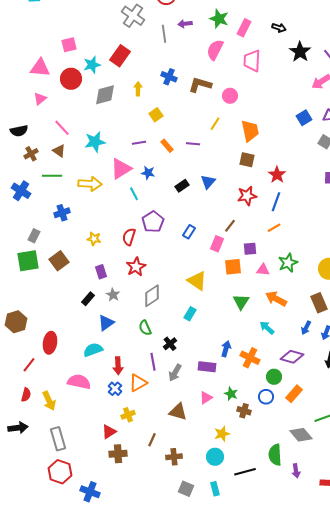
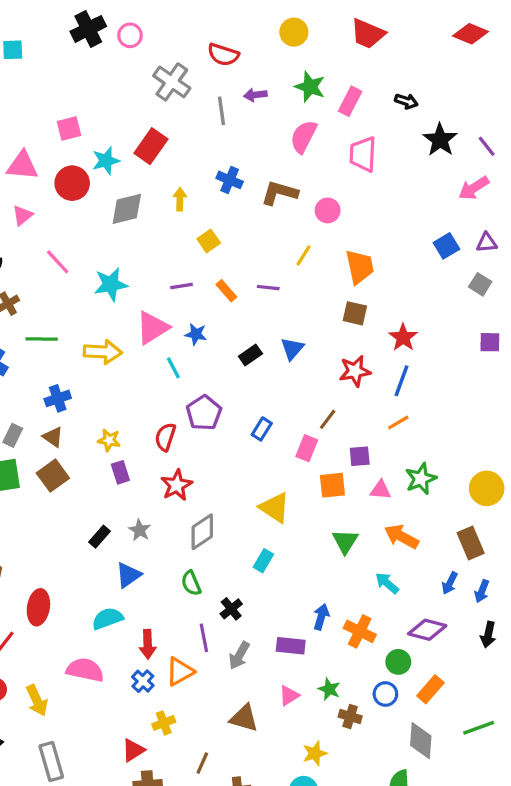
brown triangle: (59, 151) -> (53, 437), moved
purple rectangle: (101, 272) -> (120, 472), moved
gray diamond: (301, 435) -> (421, 741), moved, turned 45

